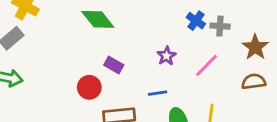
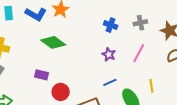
blue cross: (196, 21) -> (111, 25), moved
purple rectangle: (114, 65) -> (42, 75), moved

